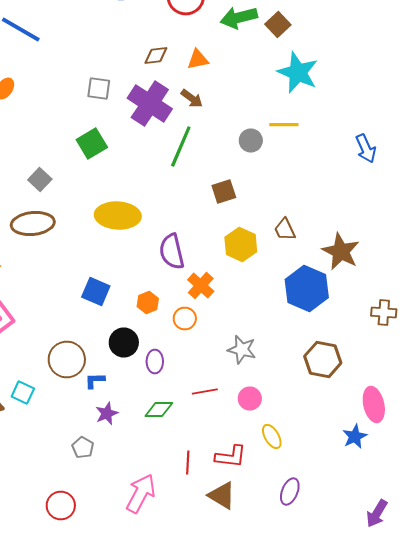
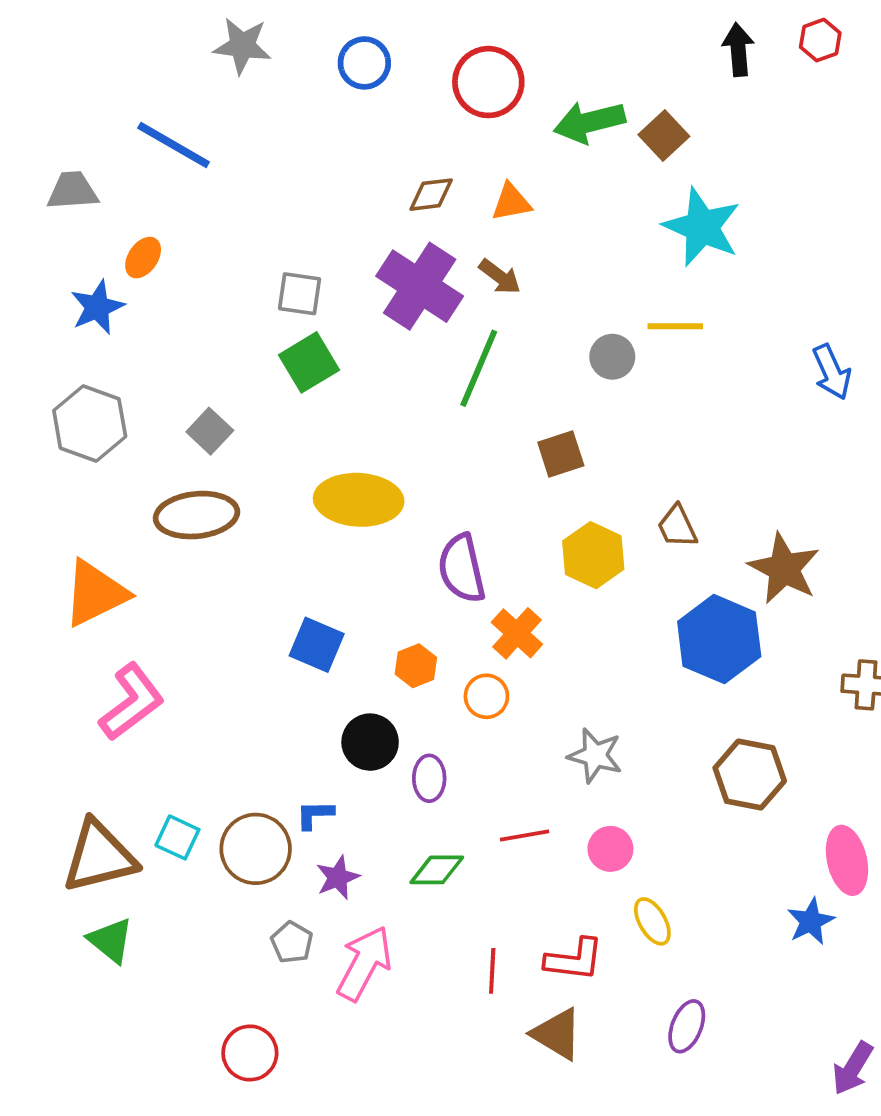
gray square: (99, 88) -> (299, 294), moved
brown circle: (67, 360) -> (256, 849), moved
pink arrow: (141, 494) -> (364, 963), moved

